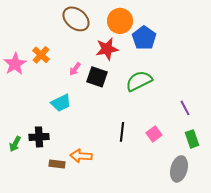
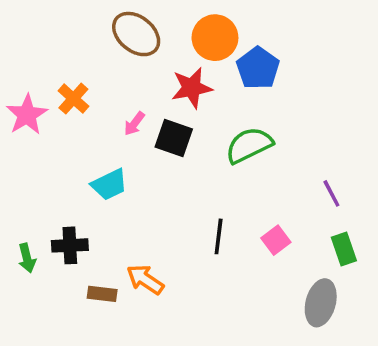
green arrow: (15, 144) -> (27, 258), turned -42
orange arrow: (81, 156) -> (145, 279), turned 30

